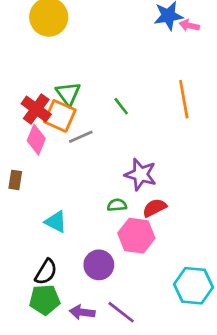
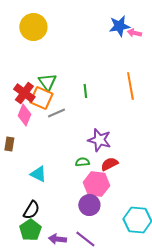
green line: (121, 106) -> (85, 91), turned 32
purple circle: (99, 265) -> (89, 205), moved
green pentagon: (45, 300) -> (30, 230), turned -30

